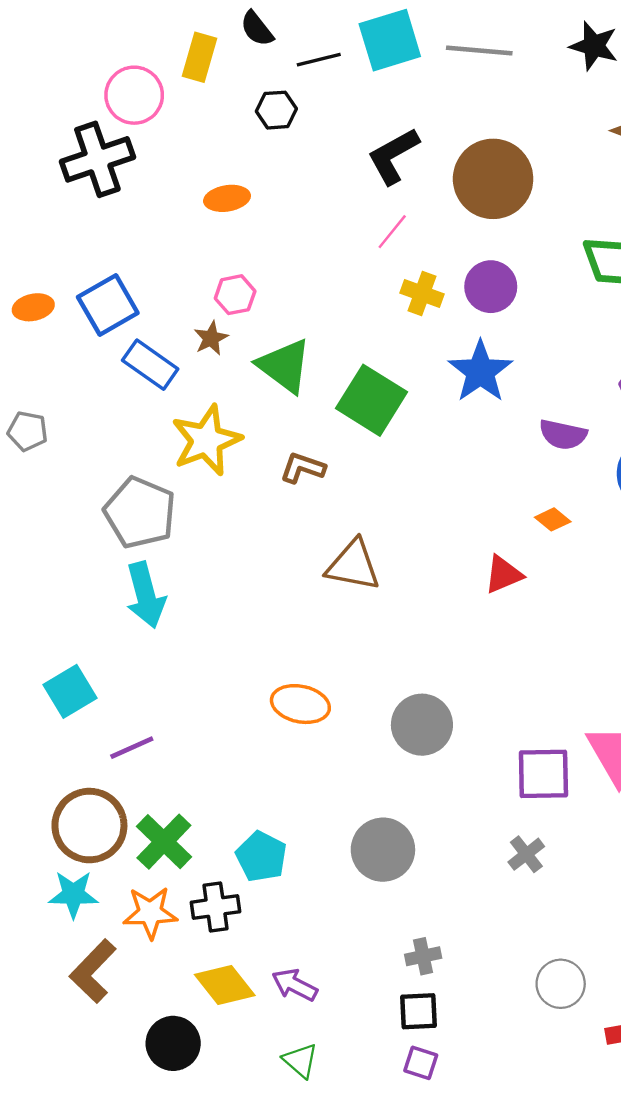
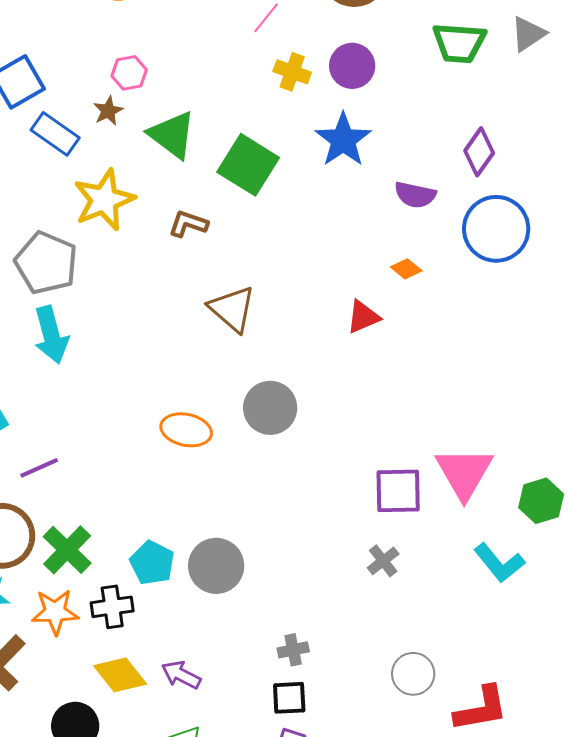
brown triangle: (353, 565) -> (232, 309), turned 30
gray circle: (422, 725) -> (270, 408), moved
gray circle: (383, 850) -> (216, 566), moved

